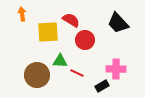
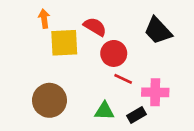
orange arrow: (22, 14) -> (44, 19), moved
green triangle: (60, 61) -> (104, 111), moved
red line: (77, 73) -> (123, 79), moved

